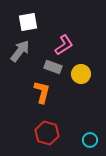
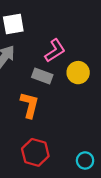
yellow circle: (81, 74) -> (78, 73), moved

